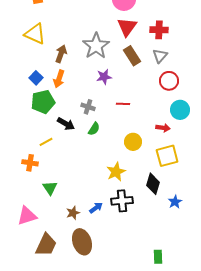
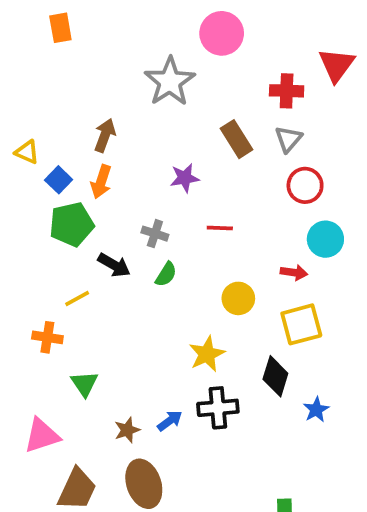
red triangle: (127, 27) -> (337, 65), moved
yellow triangle: (35, 34) -> (27, 152), moved, size x0.6
gray star: (96, 46) -> (170, 82), moved

